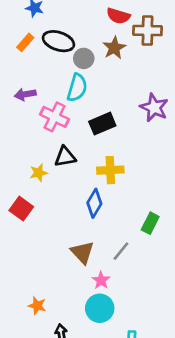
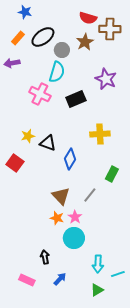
black ellipse: (58, 41) -> (43, 37), turned -55
purple arrow: (25, 94) -> (12, 63), moved
purple star: (154, 108) -> (106, 79), moved
black triangle: (65, 157) -> (48, 143), moved, turned 30
yellow cross: (110, 170) -> (100, 134), moved
orange star: (37, 306) -> (57, 218), moved

